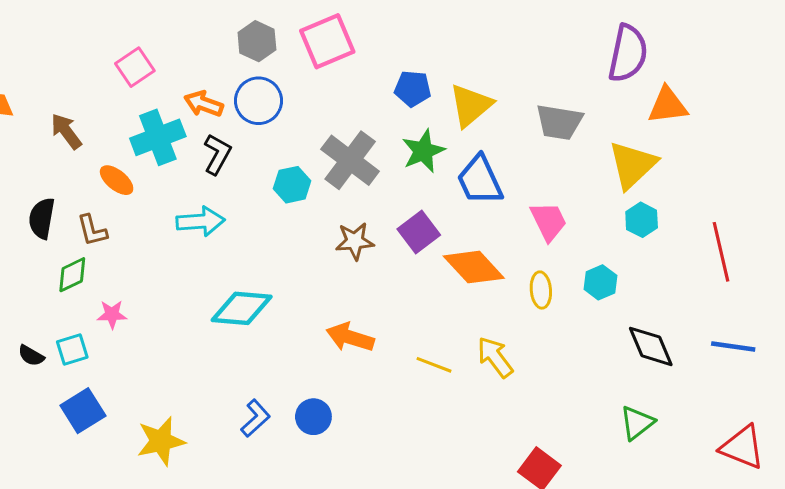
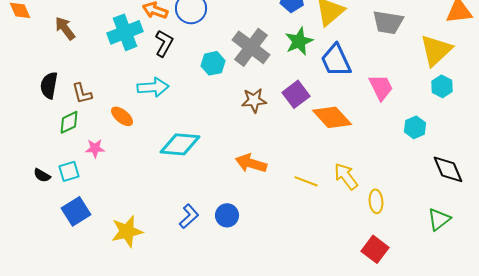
orange ellipse: (117, 180) -> (122, 116), moved
yellow ellipse: (541, 290) -> (376, 201), moved

